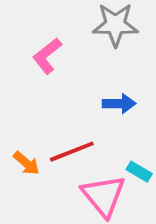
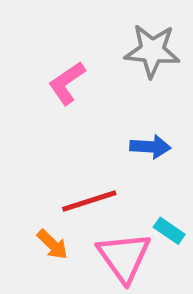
orange arrow: (26, 163) -> (52, 244), moved

